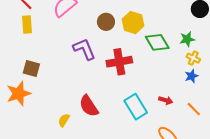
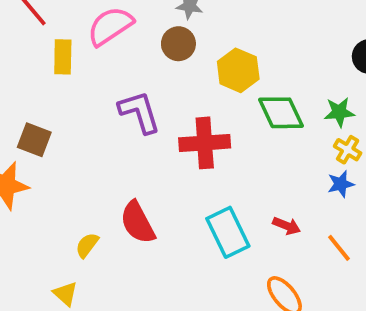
brown circle: (106, 22) -> (178, 44), moved
yellow rectangle: (27, 25) -> (63, 57), moved

